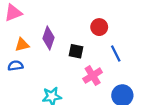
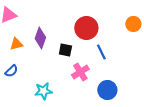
red circle: (99, 27) -> (86, 28), size x1.5
blue semicircle: (15, 66) -> (11, 71), moved, turned 144

